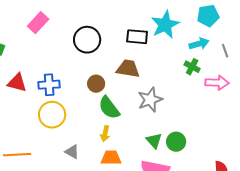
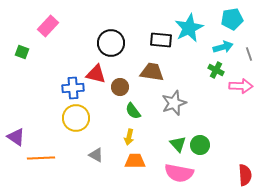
pink rectangle: (38, 23) -> (48, 26), moved
red triangle: (17, 83) -> (96, 74), moved
green semicircle: (109, 108) -> (133, 111), size x0.7

